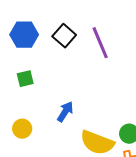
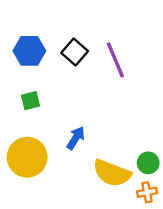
yellow circle: (22, 129) -> (27, 157), size x1.8

